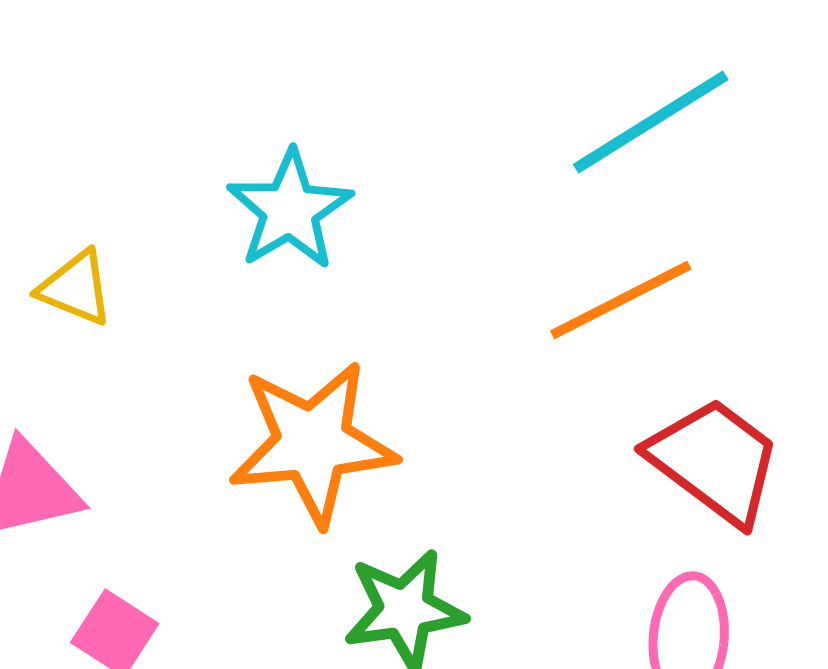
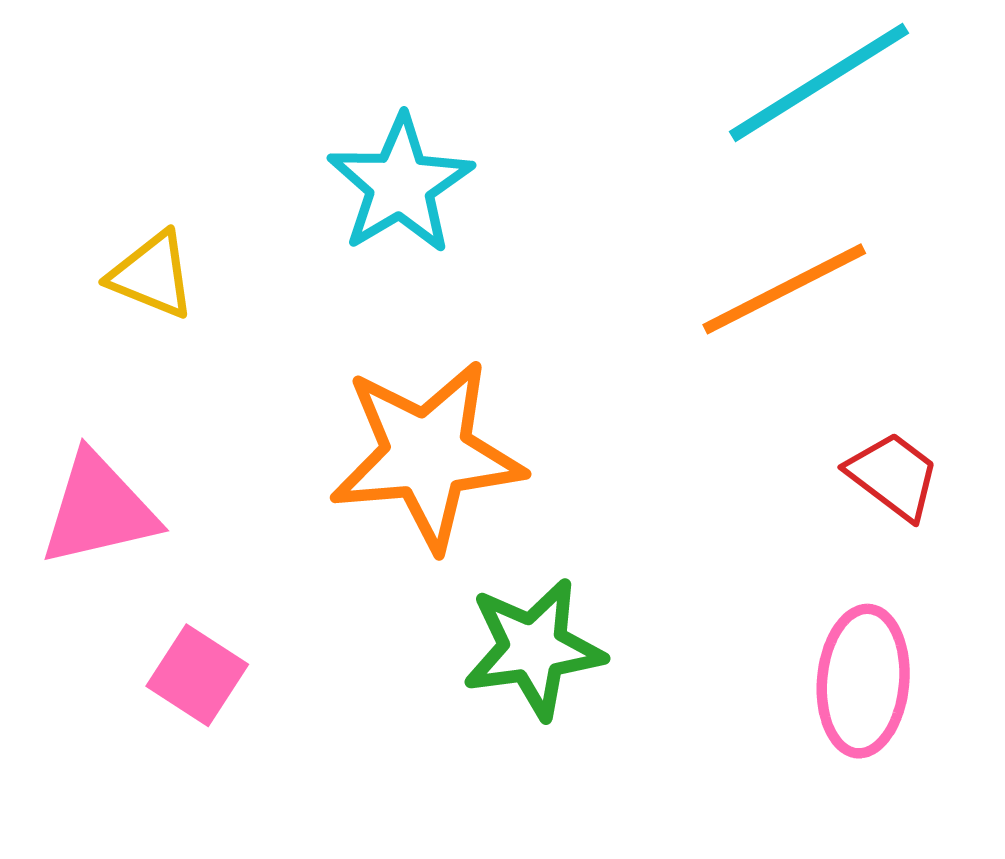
red trapezoid: (715, 461) -> (893, 476), size x0.6

